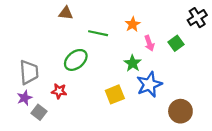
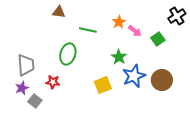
pink arrow: (149, 43) -> (135, 31), moved, turned -32
green ellipse: (76, 60) -> (68, 54), turned -35
brown circle: (180, 111) -> (162, 80), moved

